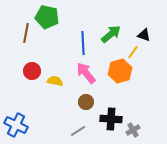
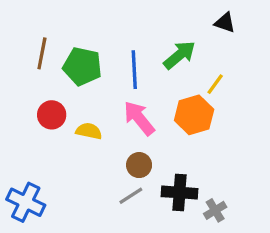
green pentagon: (47, 17) -> (82, 66), moved
black triangle: (144, 35) -> (225, 23), moved
gray line: (78, 131) -> (131, 196), moved

